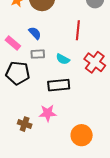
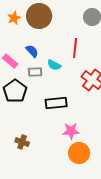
cyan semicircle: (63, 59) -> (54, 65), moved
black pentagon: (18, 73) -> (15, 91), turned 30
pink star: (48, 113) -> (71, 131), moved

